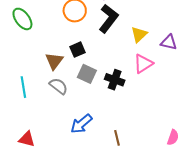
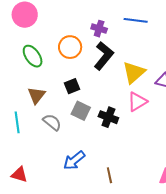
green ellipse: (22, 19) -> (33, 56), moved
yellow triangle: (139, 34) -> (134, 72), size x1.4
brown triangle: (54, 61) -> (36, 95), moved

